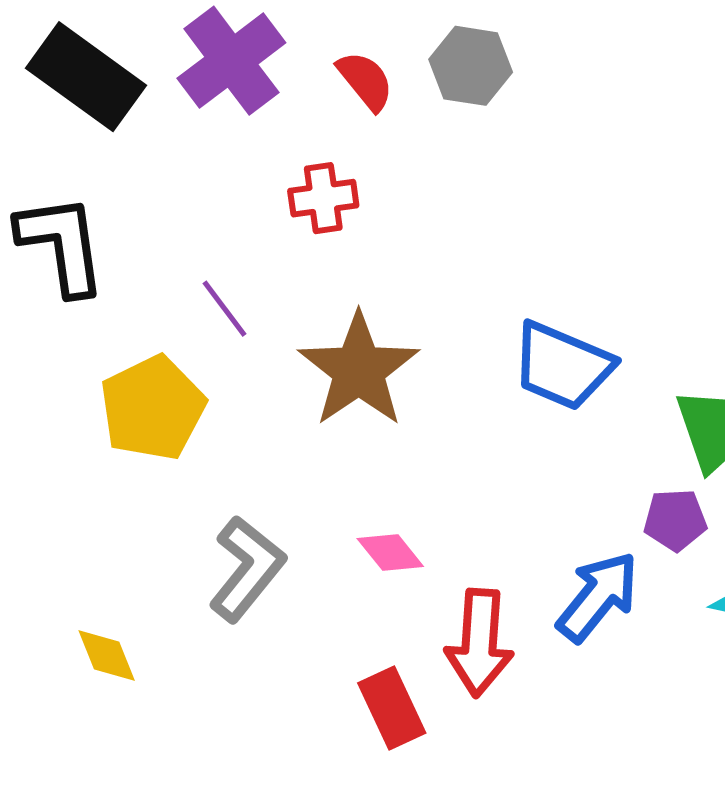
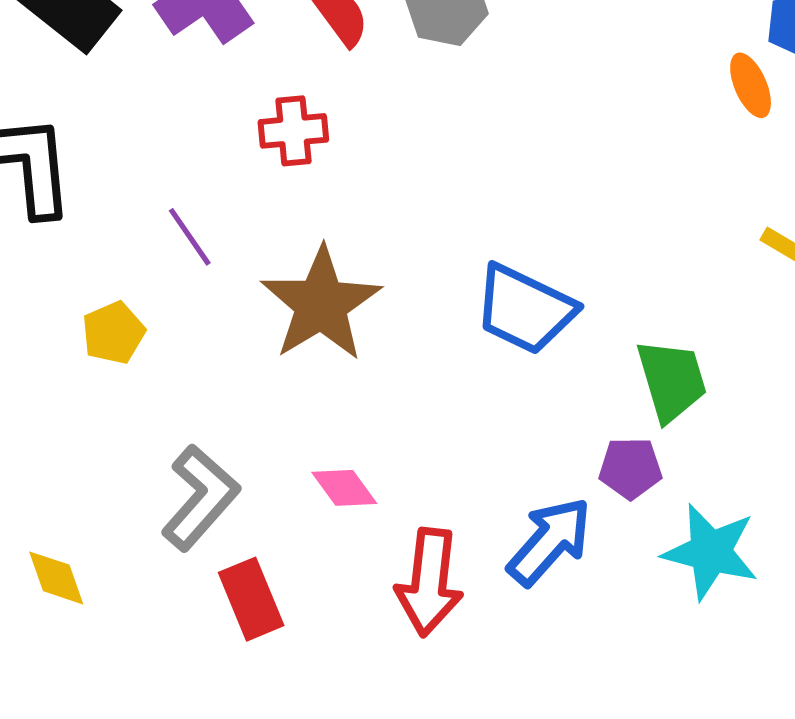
yellow pentagon: (153, 408) -> (113, 333), size x0.6
red rectangle: (392, 708) -> (251, 599), moved

